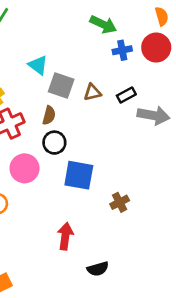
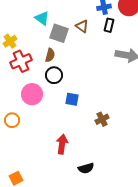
brown triangle: (92, 92) -> (82, 26), moved, turned 48
black rectangle: (126, 95) -> (109, 25), moved, turned -48
blue square: (79, 175) -> (72, 99), size x0.6

